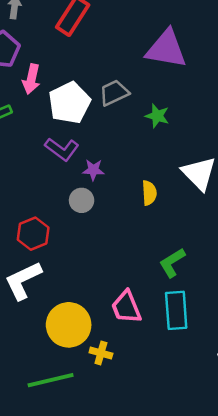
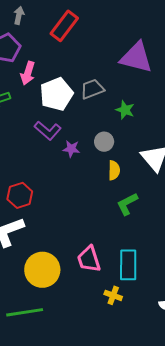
gray circle: (82, 200) -> (104, 142), moved
green L-shape: (172, 263) -> (127, 204), moved
yellow cross: (101, 353) -> (113, 295), moved

